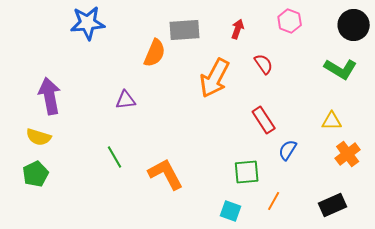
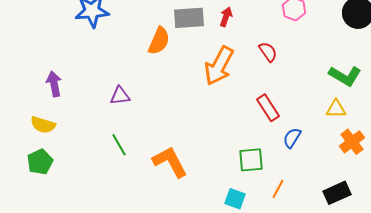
red arrow: (238, 29) -> (226, 17), moved
green L-shape: (341, 69) -> (345, 76), moved
purple arrow: (50, 96) -> (54, 84), size x0.7
purple triangle: (126, 100) -> (120, 96), moved

